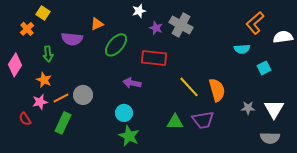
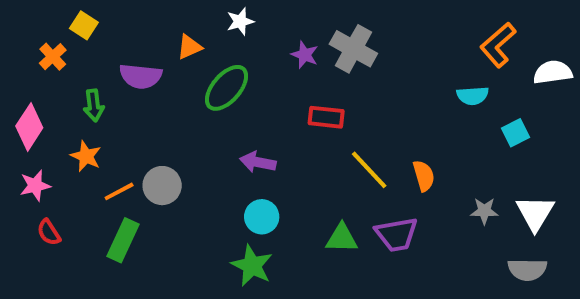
white star: (139, 11) -> (240, 21), moved
red rectangle: (154, 58) -> (326, 117), moved, size x0.7
orange semicircle: (217, 90) -> (424, 176), size x0.7
pink star: (40, 102) -> (35, 186), moved
cyan circle: (124, 113) -> (262, 217), moved

